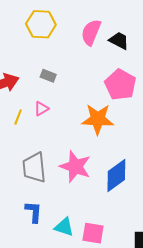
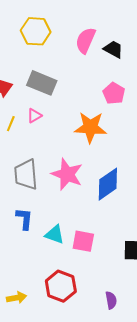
gray rectangle: (48, 76) -> (42, 83), size x1.8
pink pentagon: (120, 85) -> (114, 93), size x0.7

